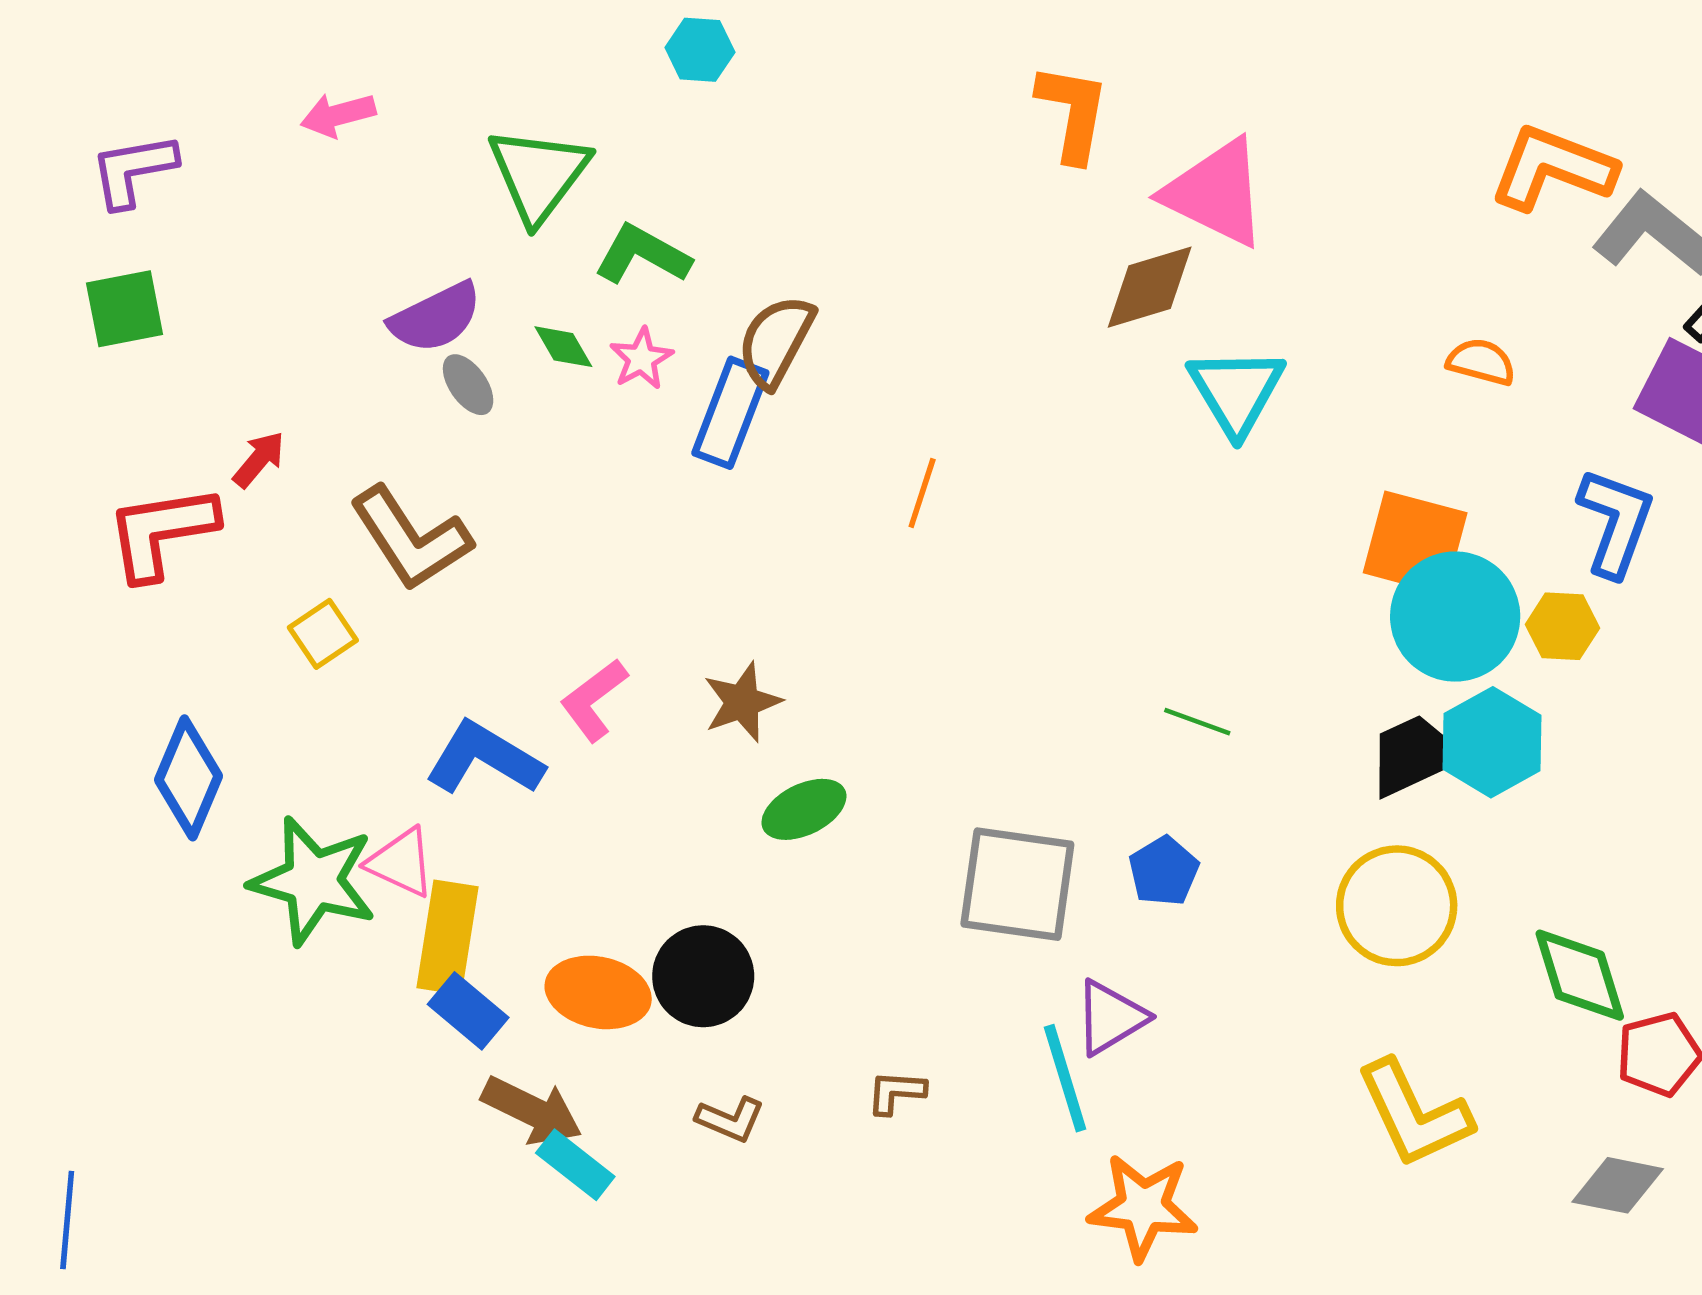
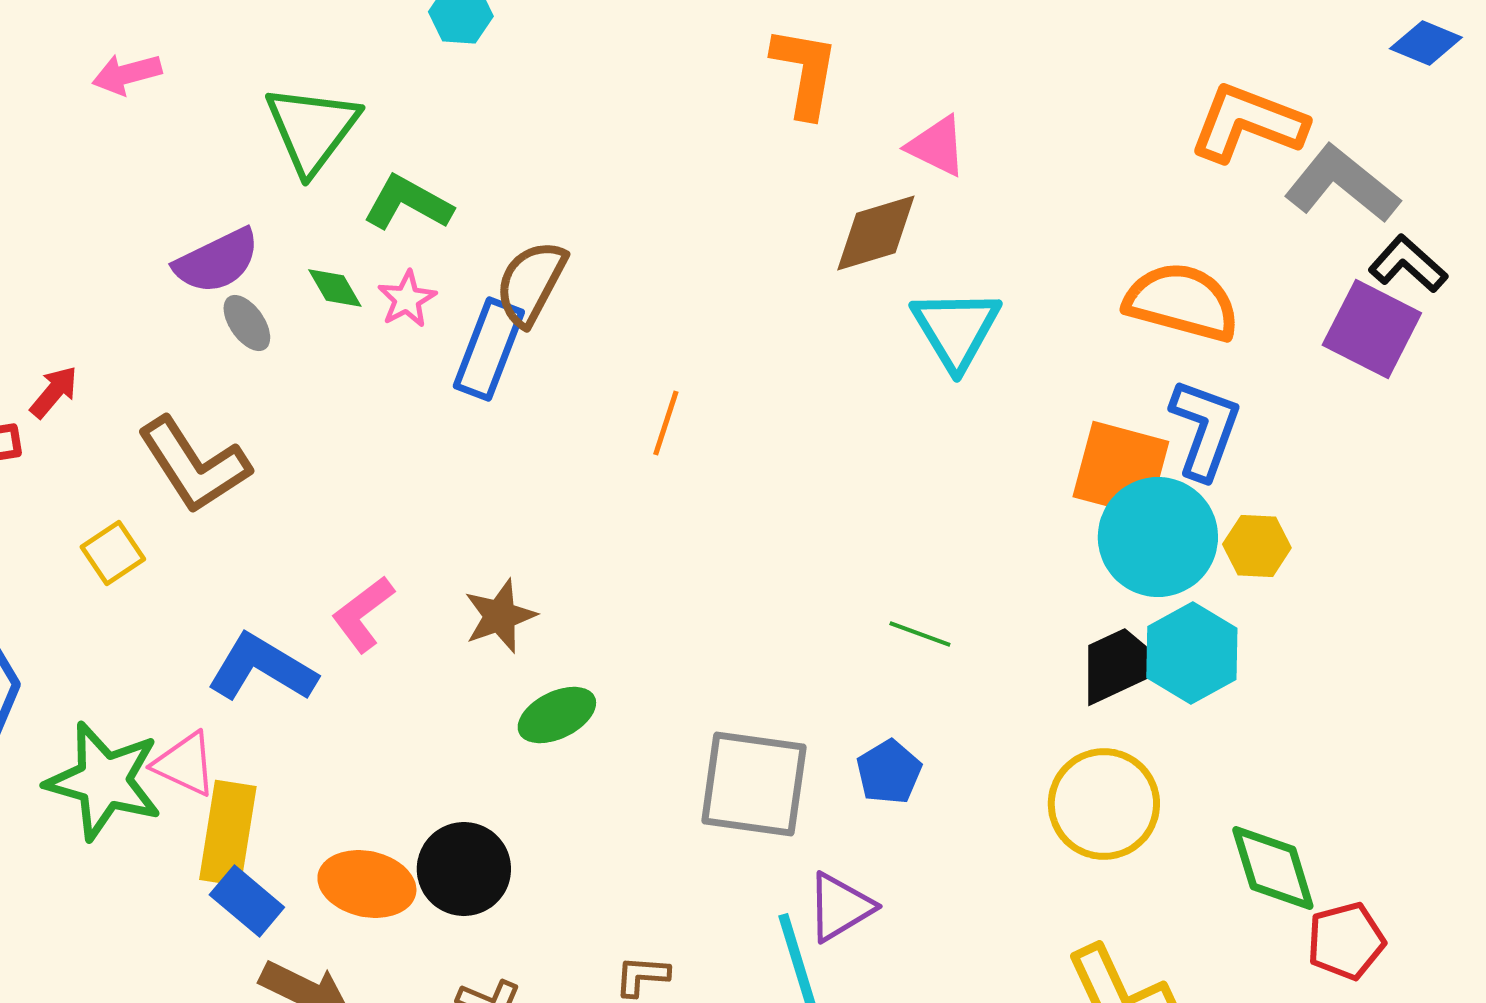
pink triangle: (1216, 193) -> (937, 146), size x0.6
orange semicircle: (1481, 362) -> (1182, 302), size x1.8
blue L-shape: (1615, 522) -> (1205, 429), moved

